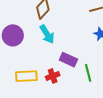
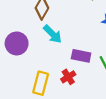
yellow rectangle: (26, 76) -> (41, 83), turned -60

